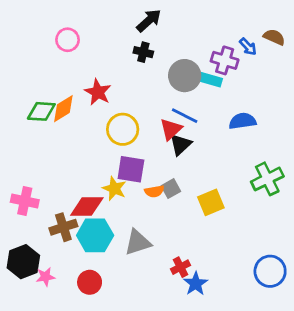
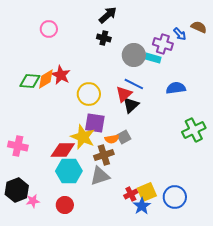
red star: (98, 92) -> (61, 75), moved
yellow star: (114, 189) -> (83, 137), size x1.4
yellow square: (211, 202) -> (147, 192), moved
brown cross: (63, 227) -> (104, 155), moved
blue circle: (270, 271) -> (175, 197), moved

